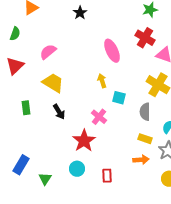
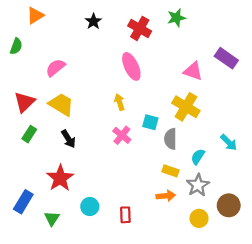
red cross: (145, 38) -> (140, 28), moved
red triangle: (15, 66) -> (25, 102), moved
cyan square: (119, 98) -> (150, 122), moved
green rectangle: (26, 108) -> (29, 134), turned 40
pink cross: (99, 117) -> (122, 135), moved
red star: (84, 141) -> (60, 178), moved

